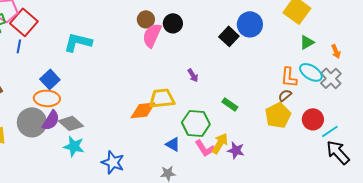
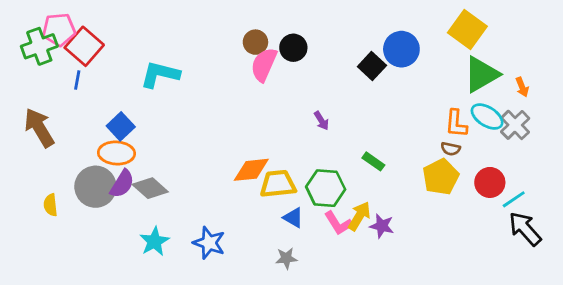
green triangle: (307, 42) -> (481, 74), size x1.8
brown semicircle: (285, 95) -> (451, 149), turned -128
yellow trapezoid: (162, 98) -> (278, 184), moved
cyan star: (74, 146) -> (154, 241), moved, turned 30

